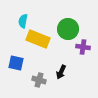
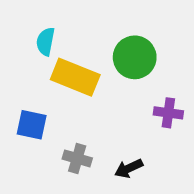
purple cross: (83, 47) -> (168, 113), moved
black arrow: (61, 72) -> (129, 168), moved, turned 40

